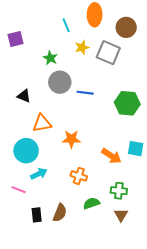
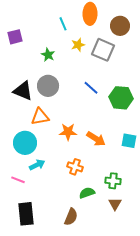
gray circle: (60, 82) -> (48, 86), moved
blue line: (85, 93) -> (91, 88), moved, turned 35
black triangle: (24, 96) -> (23, 91), size x1.5
orange arrow: (111, 156) -> (96, 139), moved
brown semicircle: (60, 213) -> (71, 217), moved
black rectangle: (37, 215) -> (26, 214), moved, size x1.6

